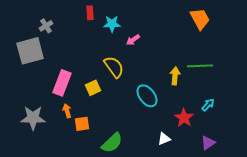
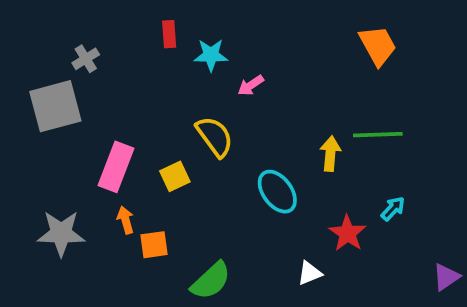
purple triangle: (208, 143) -> (446, 277), moved

